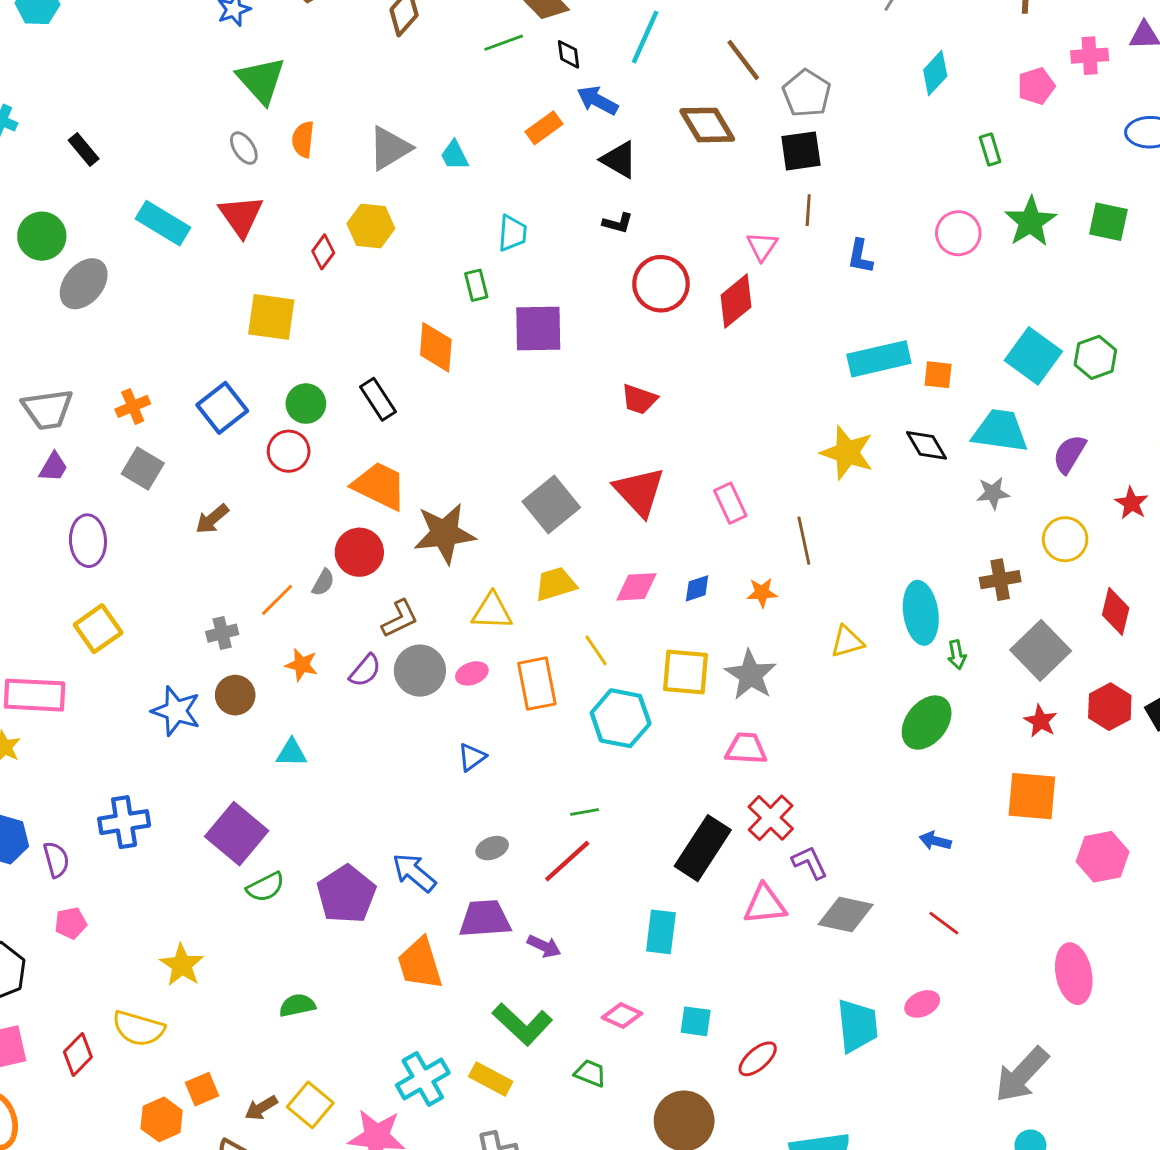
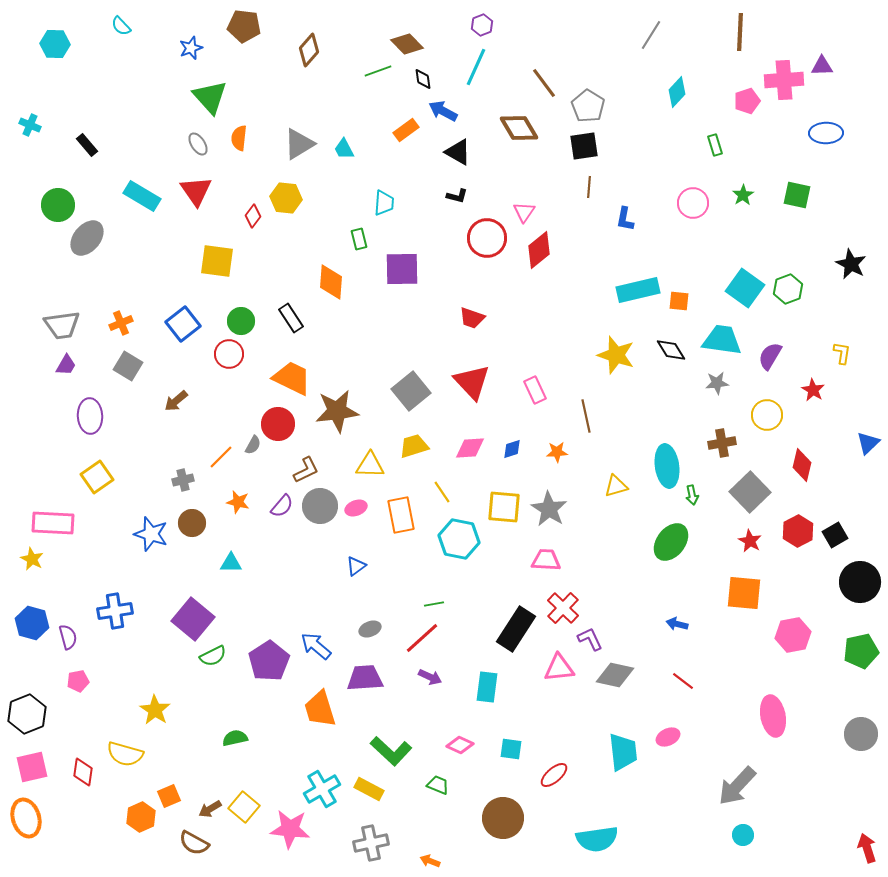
pink cross: (1090, 56) -> (784, 80), size x1.5
green star: (1030, 222) -> (743, 195), size x0.6
pink triangle: (762, 246) -> (524, 212), moved
purple arrow: (544, 946) -> (430, 677), moved
red diamond: (78, 1054) -> (83, 772), turned -36

